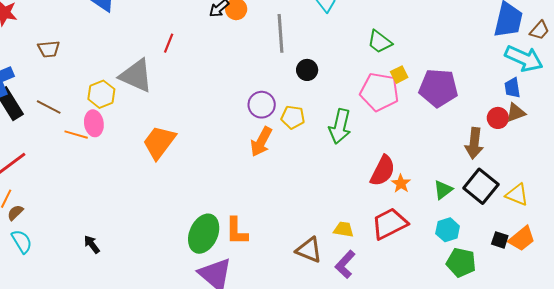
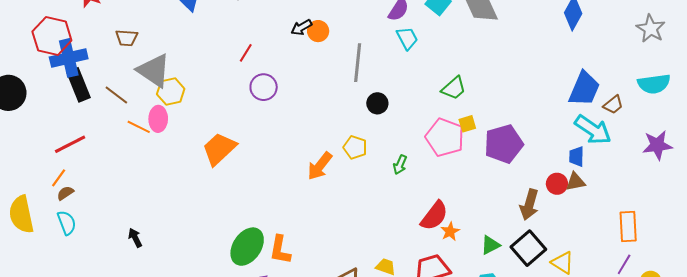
green trapezoid: (380, 42) -> (454, 88), turned -88
gray triangle: (136, 76) -> (154, 71), moved
purple pentagon: (438, 88) -> (504, 144), turned -30
purple circle: (262, 105) -> (264, 87), moved
green arrow: (340, 126) -> (400, 165), size x0.6

